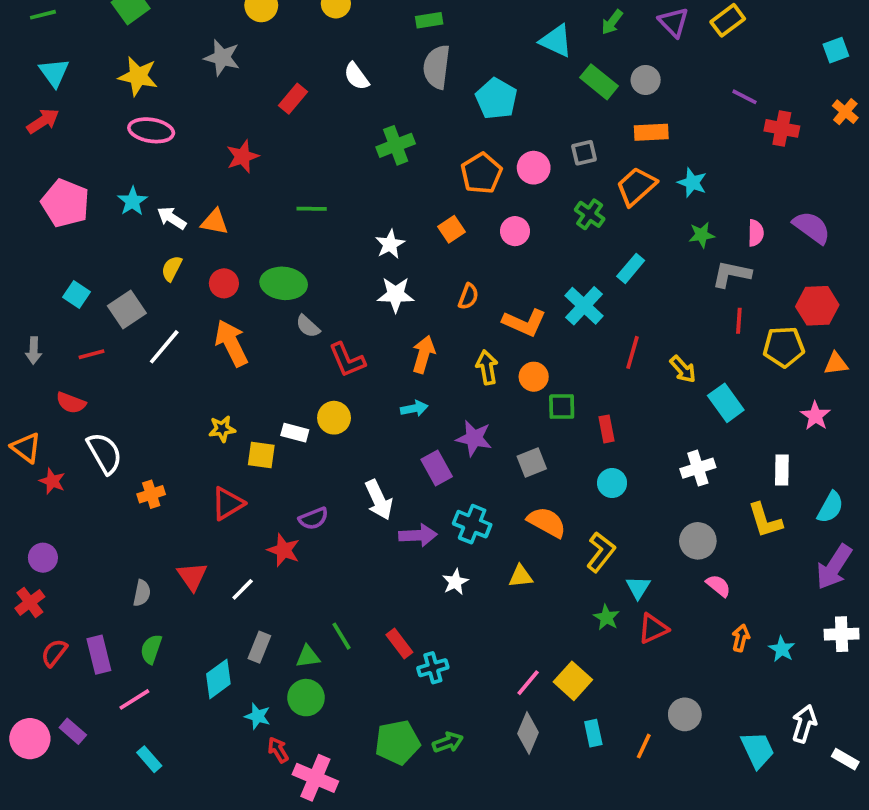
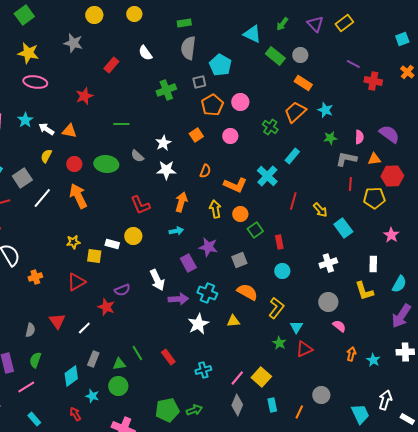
orange rectangle: (651, 132) -> (303, 83), turned 36
gray square: (584, 153) -> (199, 82), moved
gray semicircle: (308, 326) -> (137, 156), moved
orange triangle: (836, 364) -> (374, 159), moved
green square: (562, 407) -> (255, 230), turned -35
white star: (455, 582) -> (198, 324), size x1.5
cyan cross: (433, 668) -> (203, 370), moved
red arrow: (278, 750) -> (75, 414), moved

